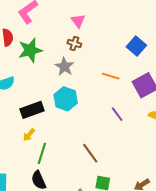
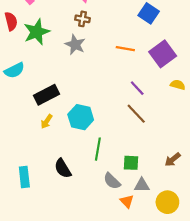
cyan hexagon: (66, 99) -> (81, 117), moved
green line: (42, 153) -> (98, 149), moved
brown line: (90, 153) -> (136, 114), moved

